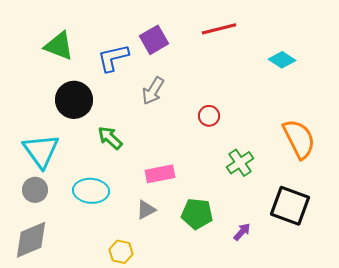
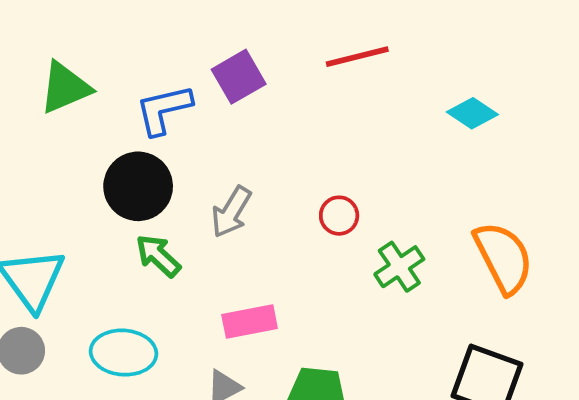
green triangle: (59, 46) -> (65, 88), turned -44
gray arrow: (153, 91) -> (231, 212), moved
black circle: (74, 100) -> (138, 186), moved
green cross: (240, 163) -> (399, 267), moved

